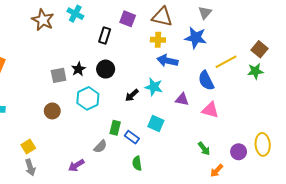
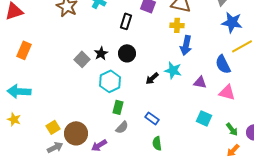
blue star: (196, 38) -> (232, 22), moved
blue arrow: (167, 61) -> (186, 45), turned -90
gray square: (59, 75) -> (82, 59), turned -35
brown circle: (52, 111) -> (76, 133), moved, size x1.5
cyan square: (156, 124) -> (204, 118), moved
green rectangle: (115, 128) -> (118, 107), moved
green arrow: (204, 149) -> (232, 129), moved
gray arrow: (30, 167) -> (55, 147), turned -98

